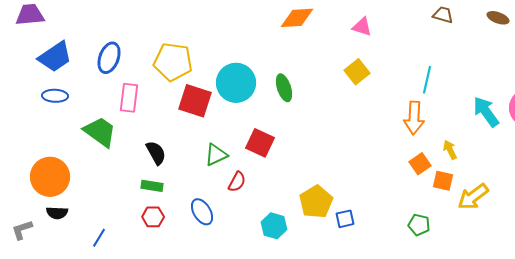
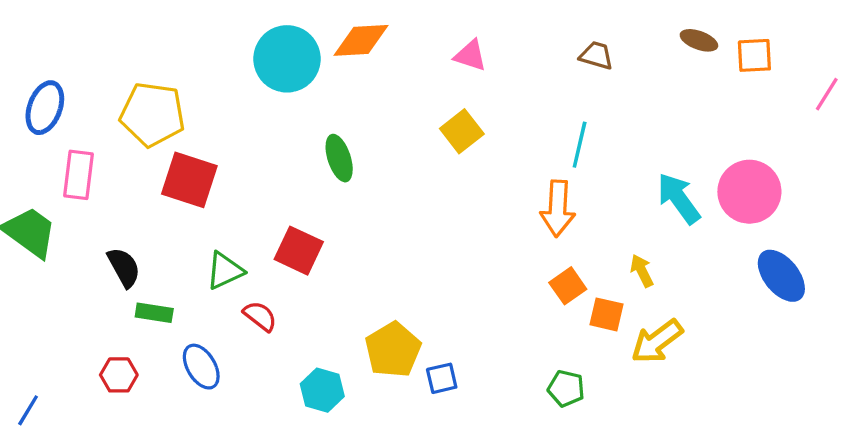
brown trapezoid: (443, 15) -> (596, 55), moved
cyan circle: (236, 83) -> (287, 59), moved
yellow arrow: (450, 150) -> (642, 271), moved
red semicircle: (237, 182) -> (260, 316), turned -80
green rectangle: (152, 186) -> (154, 313), moved

